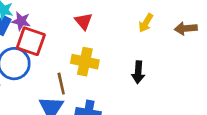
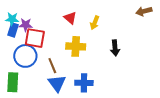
yellow arrow: (146, 23) -> (95, 23), moved
brown line: (61, 84) -> (52, 66), moved

